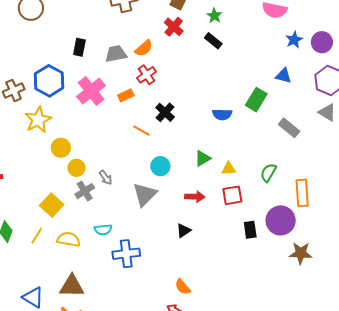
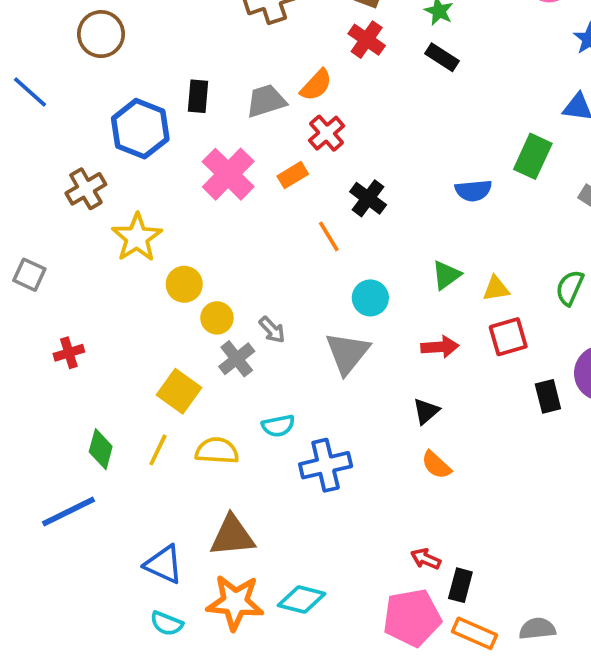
blue hexagon: (49, 81) -> (140, 129), moved
orange line: (142, 131) -> (329, 236), turned 36
orange semicircle: (183, 287) -> (436, 465), moved

